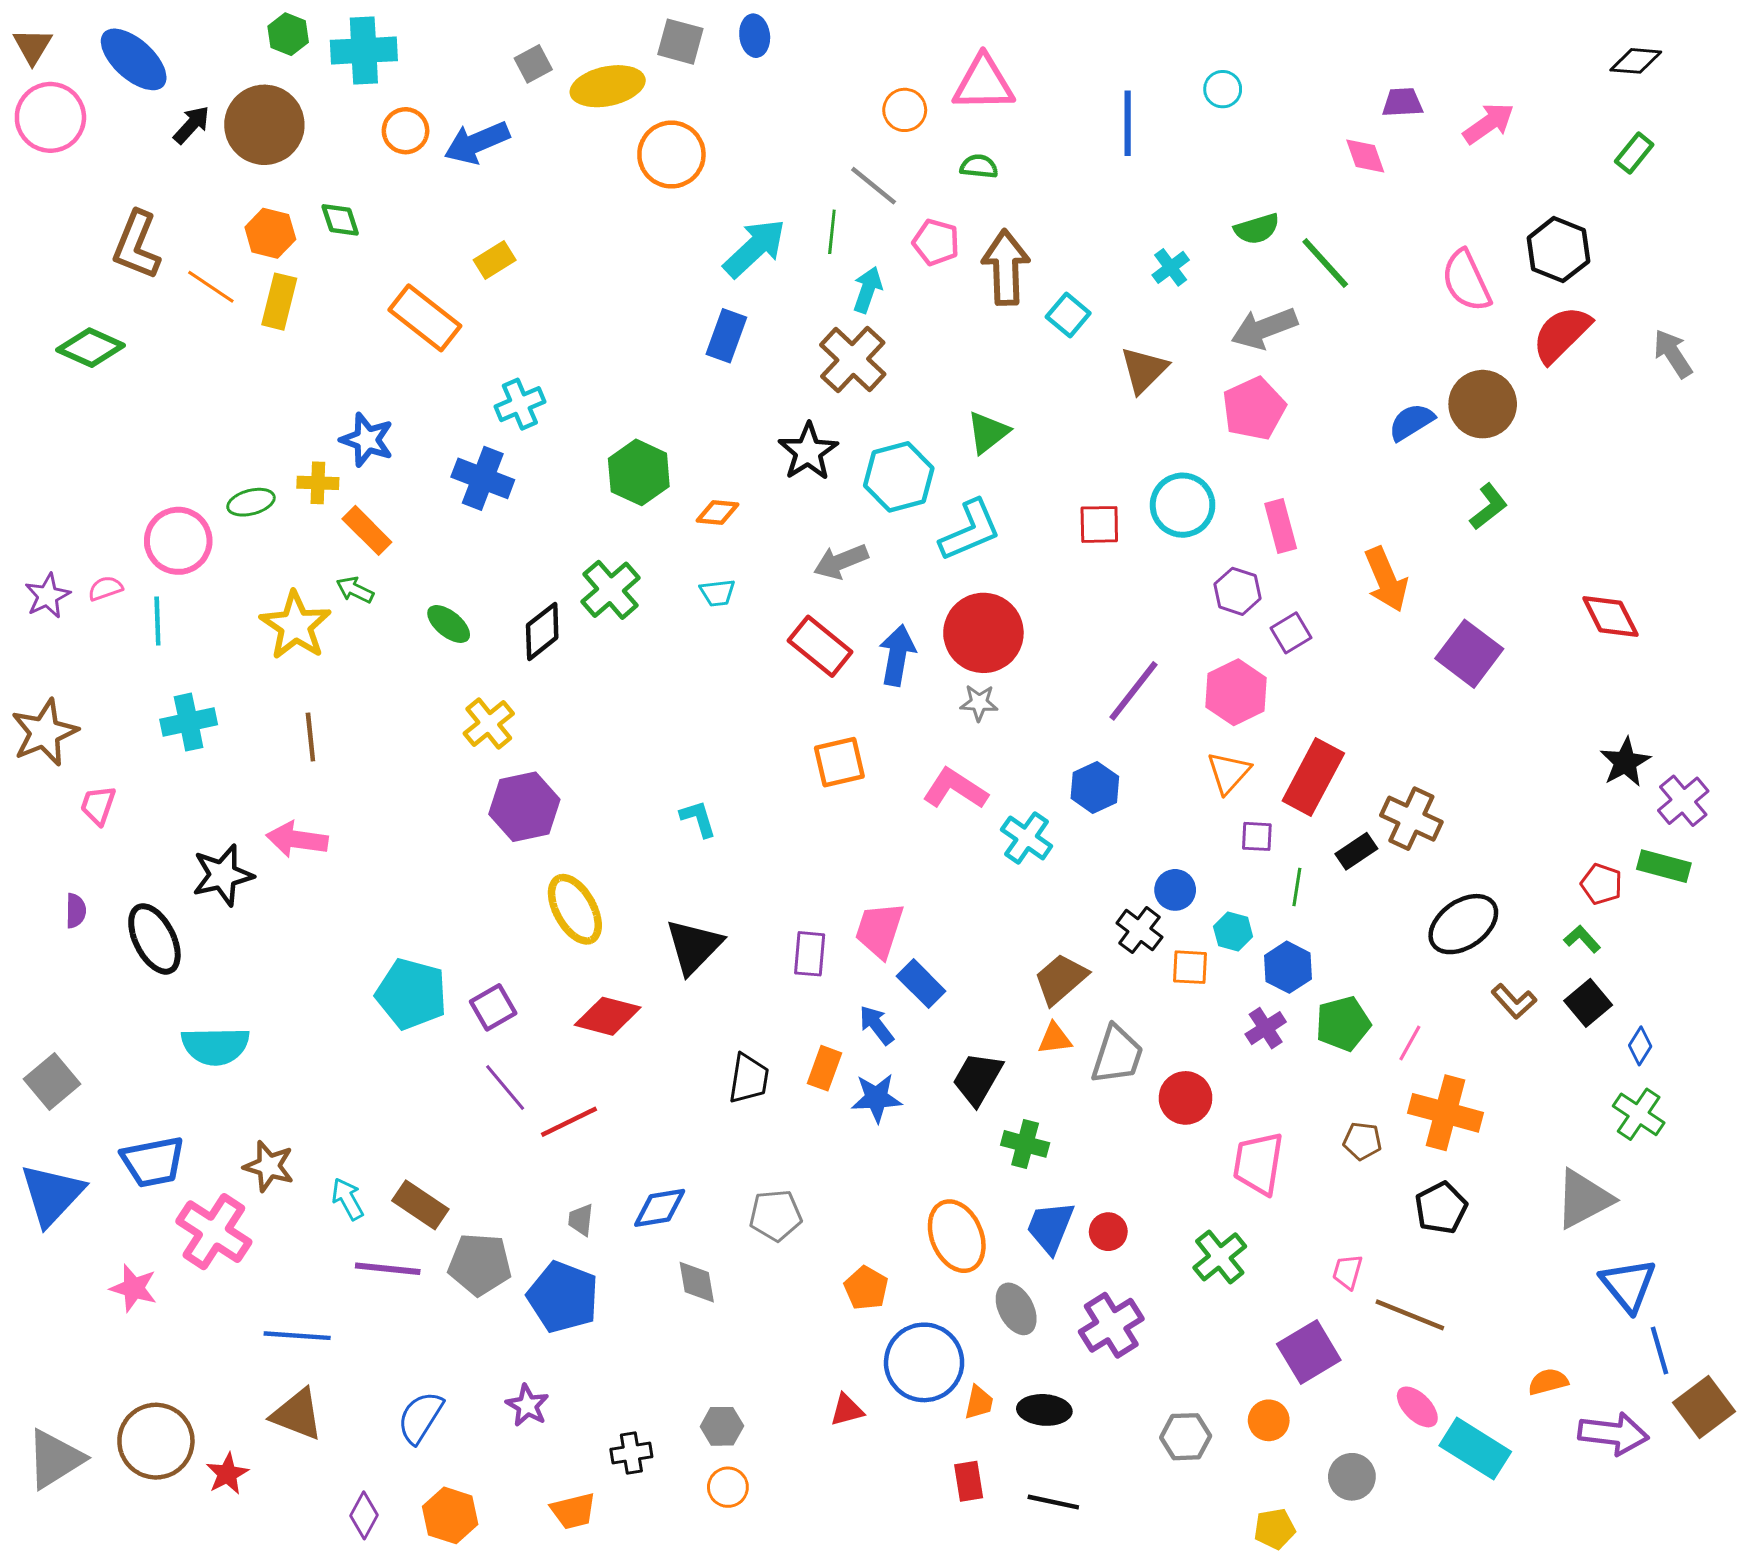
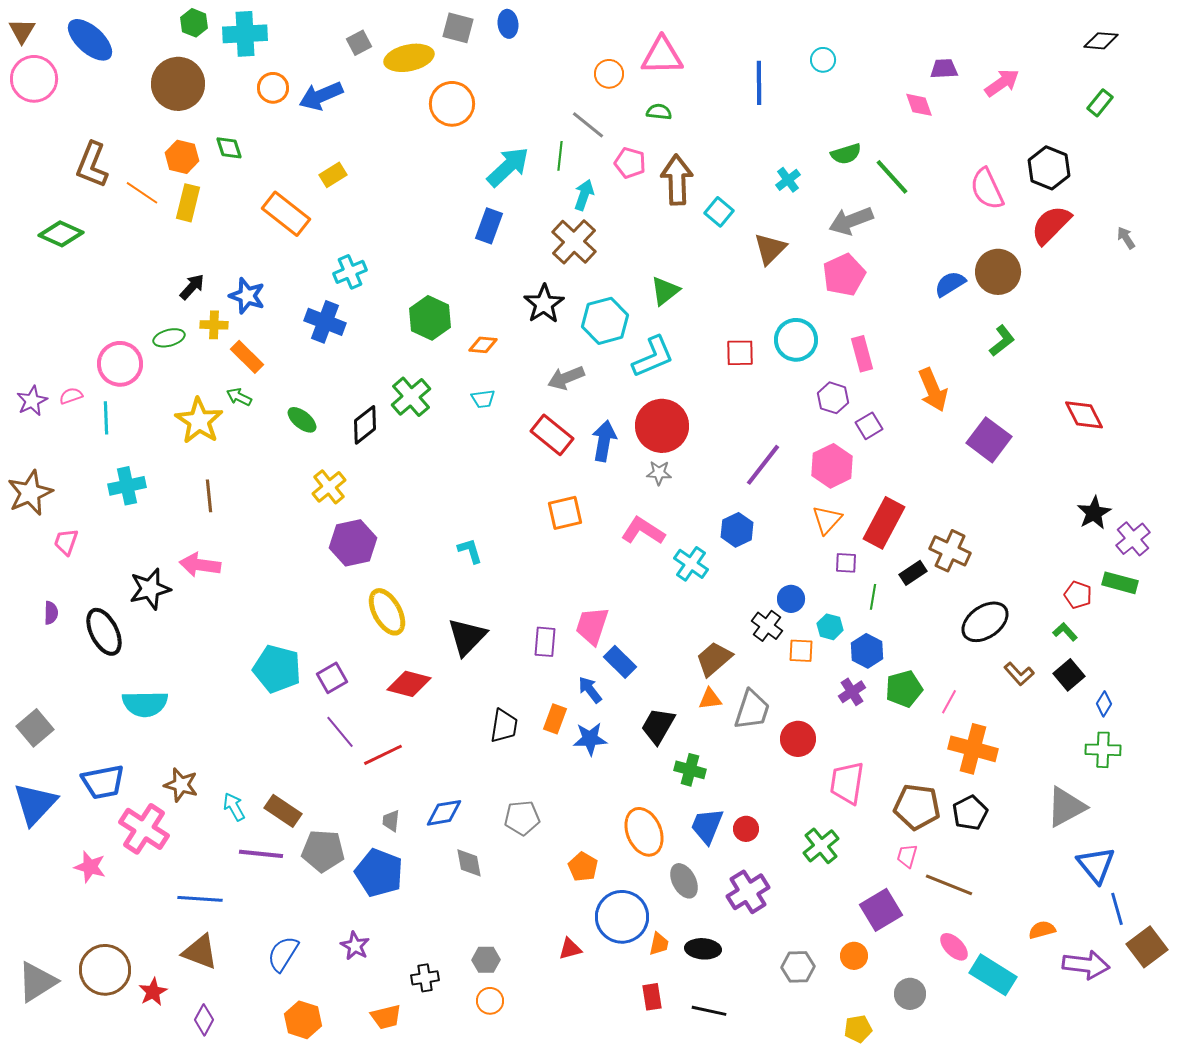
black arrow: (192, 125) -> (192, 287), moved
gray arrow: (1673, 354) -> (1126, 238), size x0.7
green cross: (1639, 1114) -> (1103, 750), turned -32
brown pentagon: (1362, 1141) -> (917, 807), moved, size x1.8
purple diamond: (364, 1515) -> (204, 1020), moved

